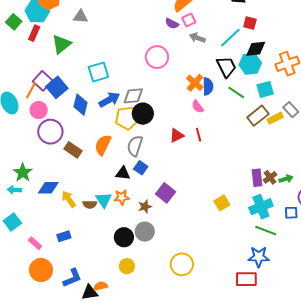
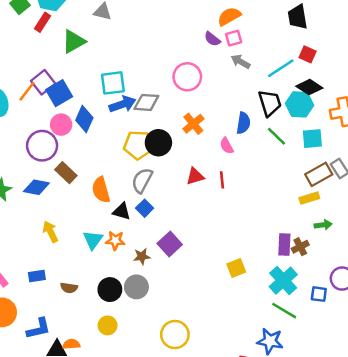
black diamond: (256, 49) -> (309, 87), turned 30
orange cross: (195, 83) -> (193, 124), moved
gray diamond: (133, 96) -> (146, 102), moved
blue arrow: (109, 100) -> (122, 104), moved
pink circle: (39, 110) -> (61, 125), moved
brown rectangle: (258, 116) -> (319, 174), moved
yellow rectangle: (275, 118) -> (309, 198), moved
orange semicircle: (103, 145) -> (101, 190), moved, turned -50
green arrow: (286, 179) -> (323, 225), moved
blue diamond: (48, 188) -> (36, 187), moved
brown semicircle: (90, 204) -> (69, 288), moved
cyan cross: (261, 207) -> (283, 281), turned -30

